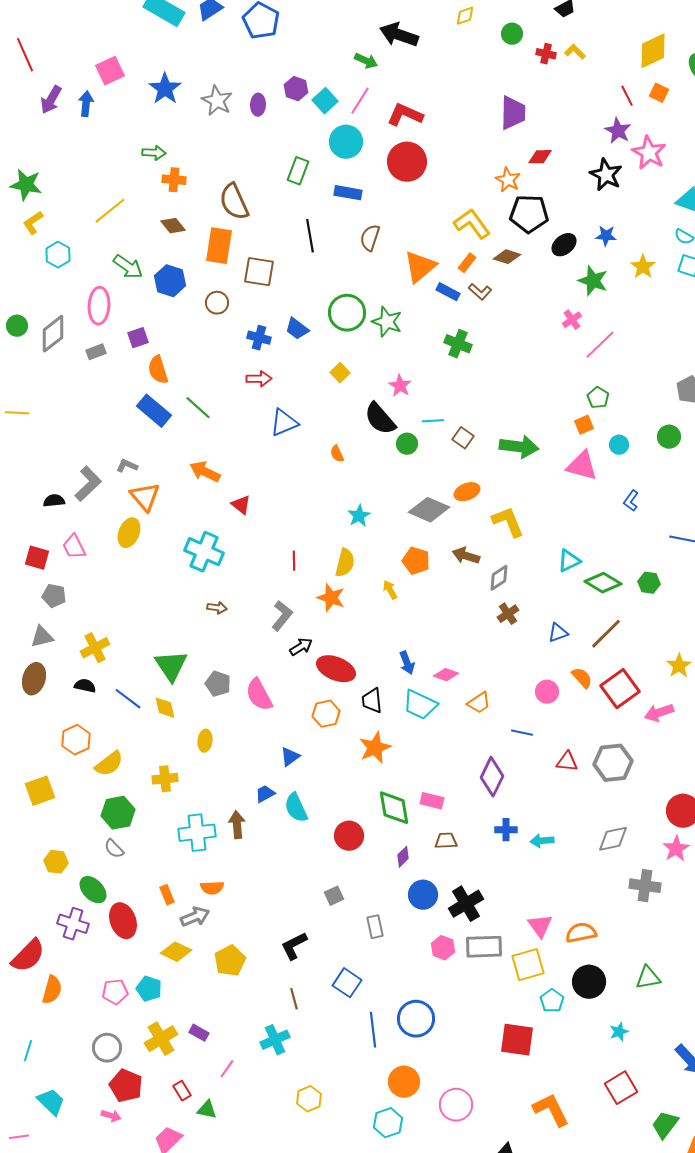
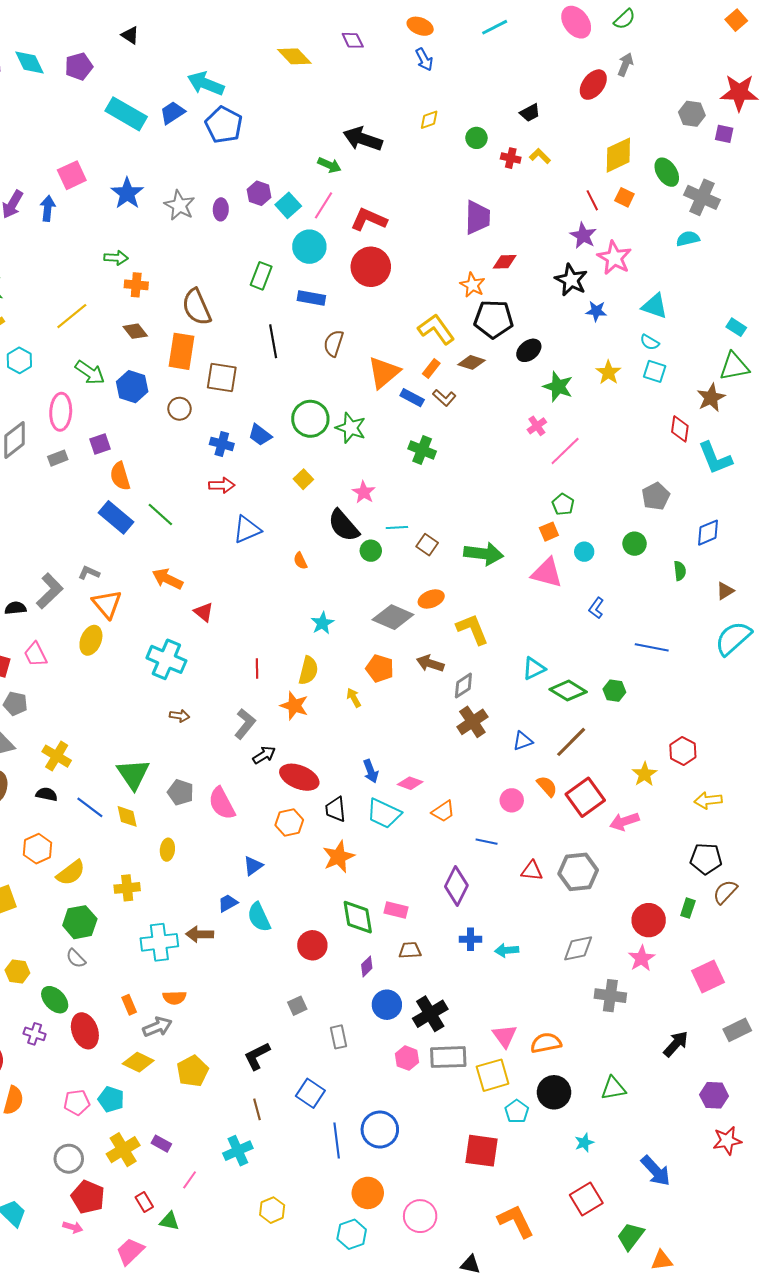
blue star: (606, 236) -> (596, 311), moved
brown cross: (508, 614) -> (472, 722), size x1.4
yellow cross: (95, 648) -> (57, 756), turned -32
brown arrow: (237, 825) -> (200, 934), turned -84
purple cross: (73, 924) -> (35, 1034), size x0.7

